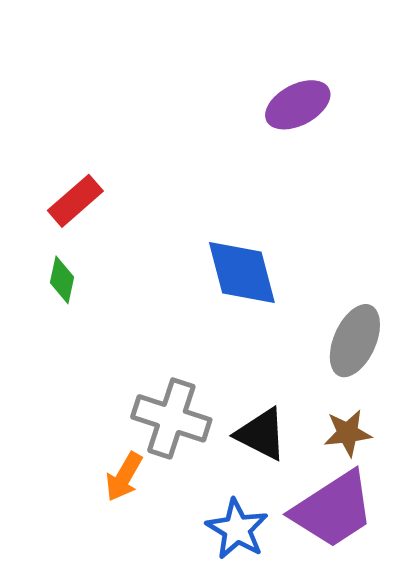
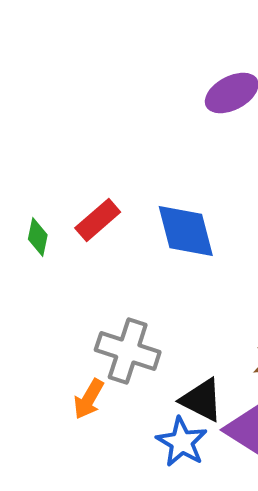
red rectangle: (75, 201) -> (98, 220), moved
black triangle: (261, 434) -> (202, 400), moved

